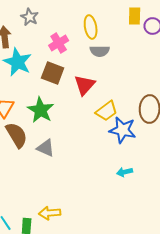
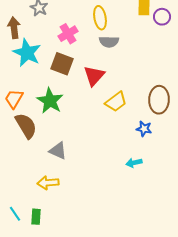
blue star: (123, 130) -> (144, 129), moved, size x0.6
gray triangle: (46, 148) -> (58, 151), moved
yellow arrow: (50, 213) -> (48, 183), moved

